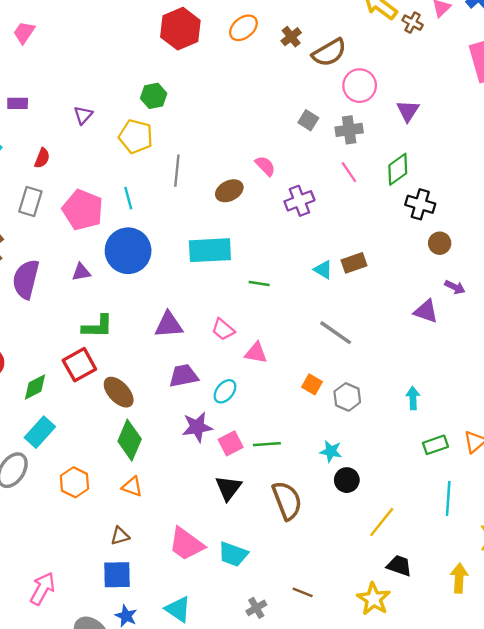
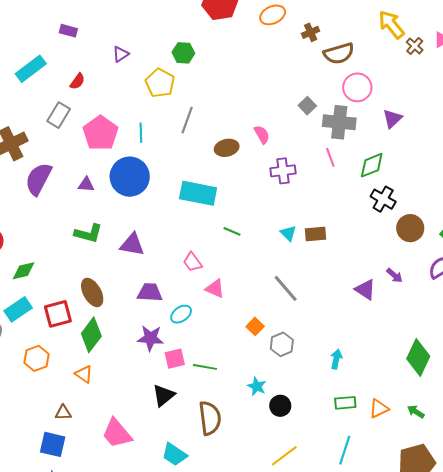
gray cross: (349, 130) -> (339, 122), size x1.4
brown circle: (440, 243) -> (410, 228), moved, size x1.4
purple triangle: (169, 325) -> (132, 245), moved
red square: (79, 365) -> (58, 314), moved
black circle: (347, 480) -> (280, 406), moved
cyan trapezoid: (233, 554) -> (174, 455), moved

